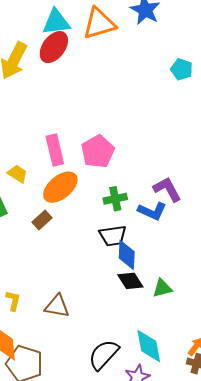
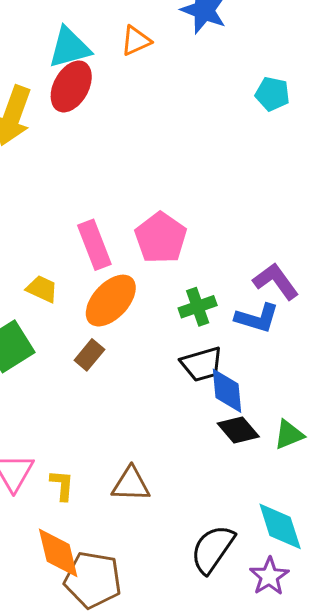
orange triangle: (99, 24) -> (136, 41), size x0.6

